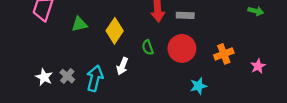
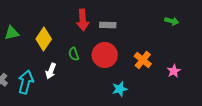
orange cross: (224, 54) -> (143, 60), turned -30

